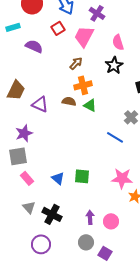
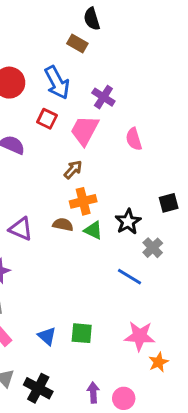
red square: (58, 28) -> (47, 119), turned -32
black star: (114, 65) -> (128, 222), moved

